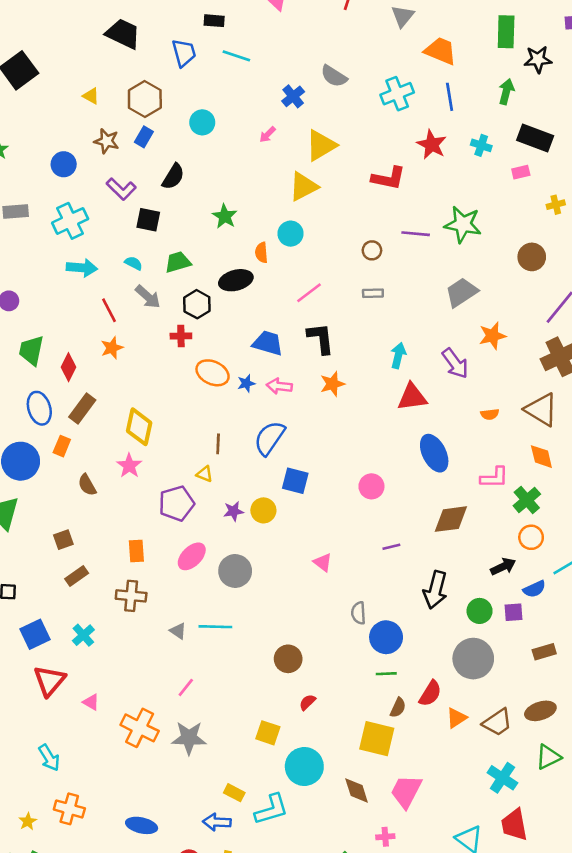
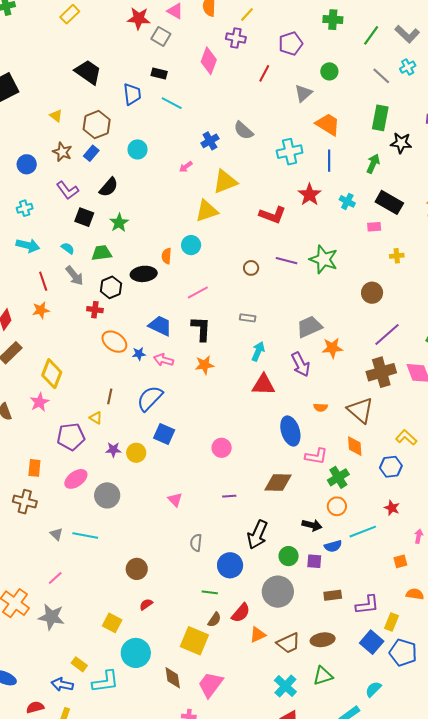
green star: (225, 216) -> (119, 223), moved
cyan cross: (70, 221) -> (25, 208), size x0.6
gray trapezoid: (461, 292) -> (309, 327), moved
gray rectangle: (373, 293) -> (248, 318), moved
blue ellipse: (434, 453) -> (290, 431), moved
black arrow: (503, 567) -> (312, 525), turned 30
blue circle: (386, 637) -> (230, 565), moved

